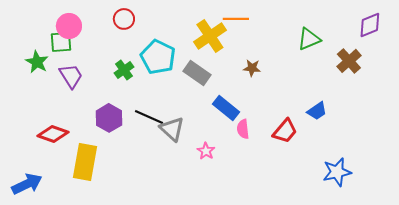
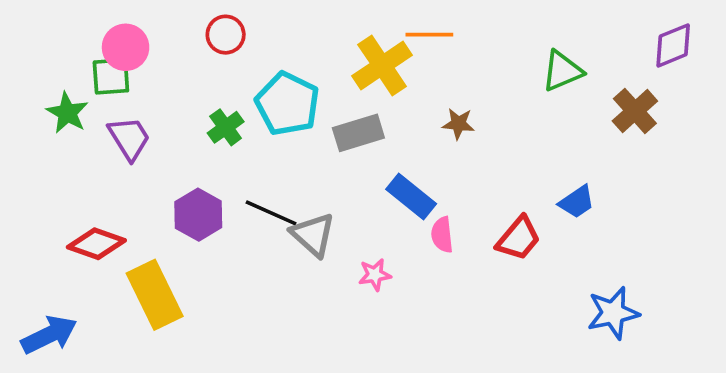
gray rectangle: (197, 73) -> (358, 133), turned -52
pink star: (206, 151) -> (375, 275), turned 30
yellow rectangle: (85, 162) -> (155, 295), turned -36

